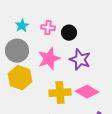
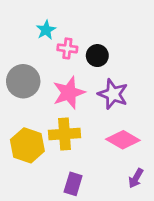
cyan star: (22, 26) -> (46, 30), moved
yellow hexagon: (20, 78) -> (27, 145), moved
yellow cross: (60, 93) -> (65, 134), moved

